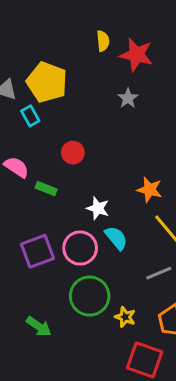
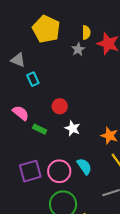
yellow pentagon: (47, 82) -> (46, 29), moved
gray star: (128, 98) -> (78, 49), moved
white star: (98, 208) -> (73, 128), moved

